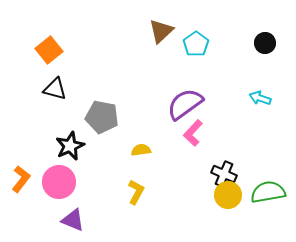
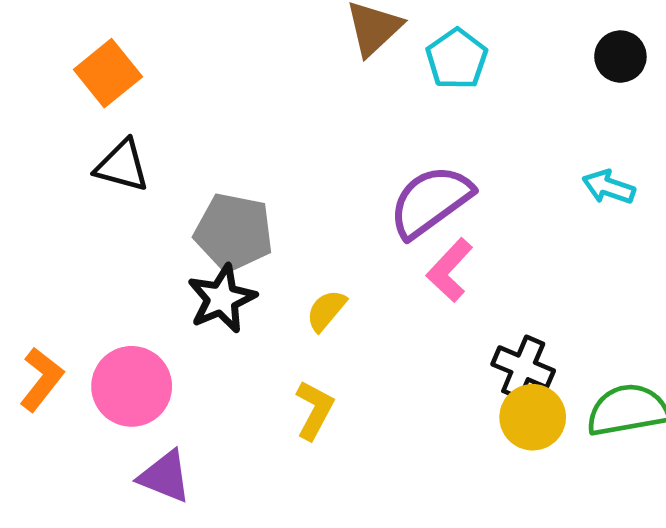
black star: (70, 146) -> (222, 299), moved
yellow semicircle: (141, 150) -> (326, 310), turned -42

